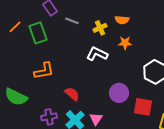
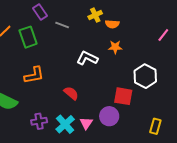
yellow cross: (100, 28) -> (95, 15), moved
purple circle: (119, 93) -> (109, 116), moved
red semicircle: (72, 94) -> (71, 93), moved
red square: (143, 107) -> (123, 96), moved

